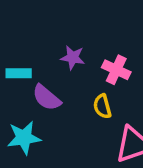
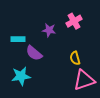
pink cross: (116, 70) -> (74, 21), moved, turned 35
yellow semicircle: (102, 106) -> (75, 58), moved

